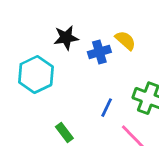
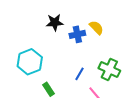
cyan hexagon: (36, 74) -> (30, 62), moved

